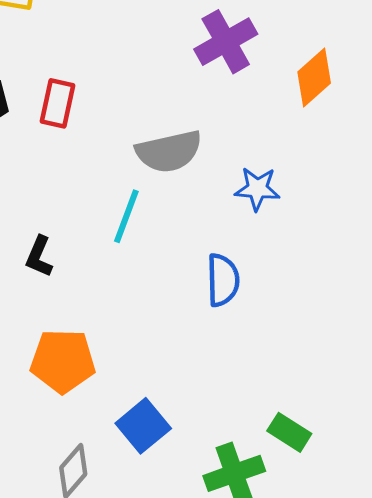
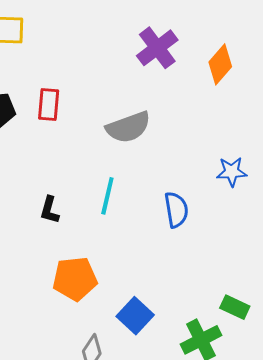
blue star: (257, 189) -> (232, 172), moved
cyan line: (126, 216) -> (107, 196), moved

